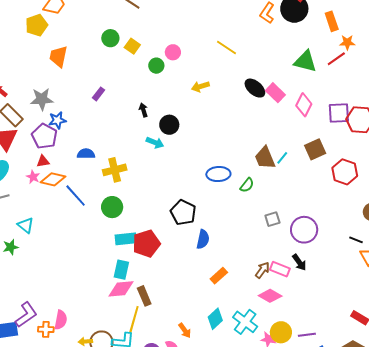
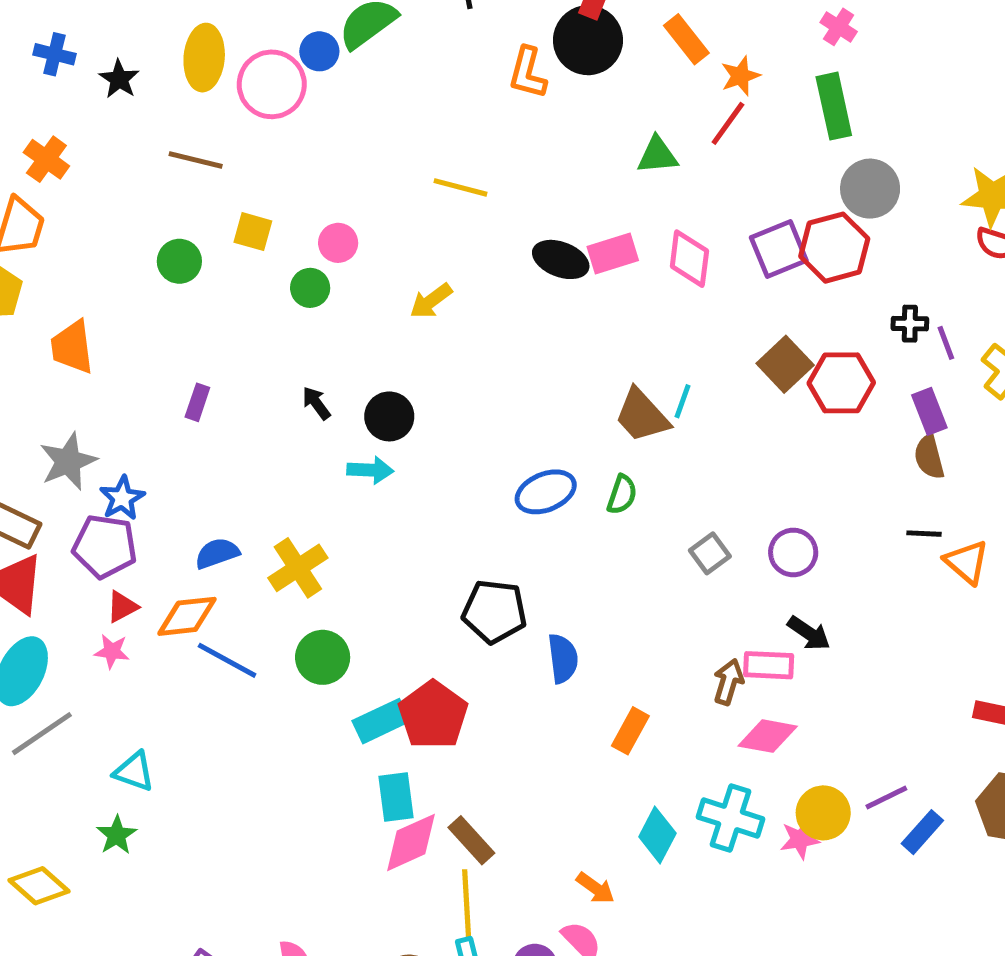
yellow square: (132, 46) -> (253, 232), moved
green triangle: (305, 61) -> (657, 155), size x0.7
pink rectangle: (275, 93) -> (613, 253), turned -42
brown square: (315, 149) -> (785, 364), moved
orange diamond: (53, 179) -> (187, 616), moved
purple circle: (304, 230) -> (793, 552), size x0.7

